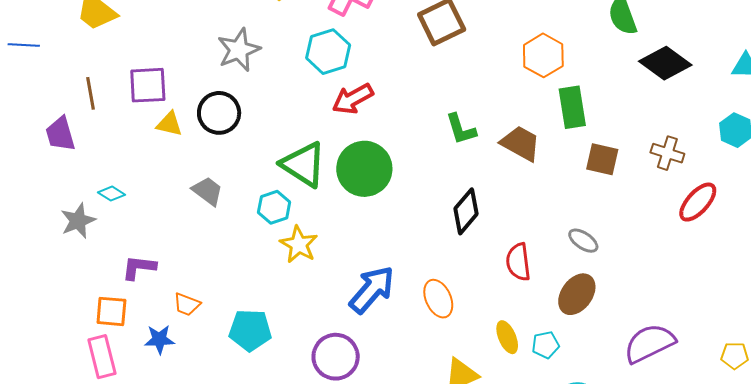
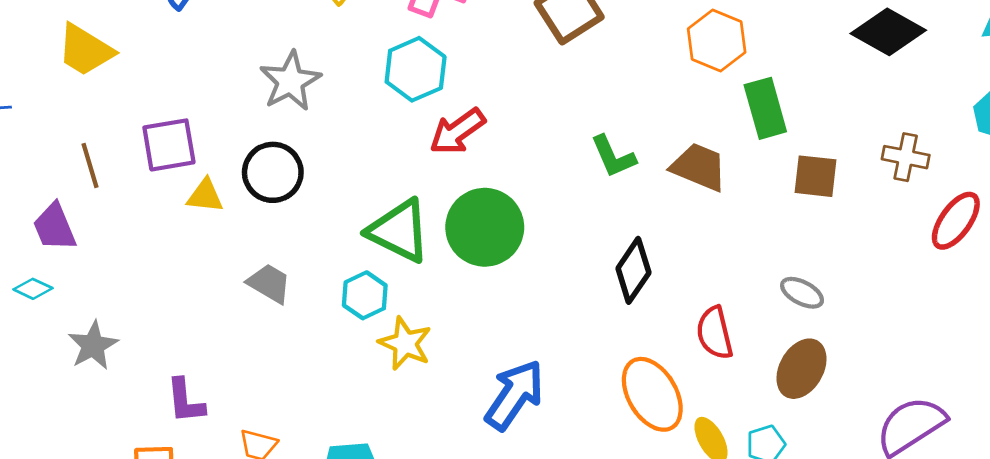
cyan diamond: (112, 194) -> (33, 289), moved
purple L-shape: (139, 267) -> (185, 401), turned -96
orange ellipse: (438, 299) -> (652, 394), moved, size x1.4

